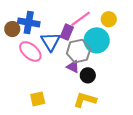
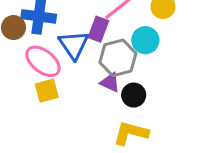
cyan circle: (97, 40) -> (145, 40), size x0.7
yellow square: (38, 99) -> (47, 91), moved

